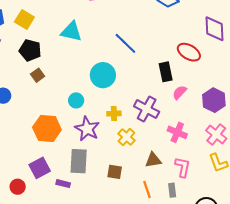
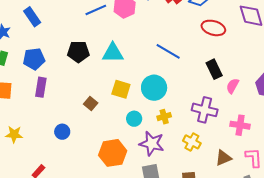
yellow square: (24, 19) -> (121, 89), moved
black pentagon: (30, 50) -> (78, 52), moved
red ellipse: (189, 52) -> (213, 28), moved
yellow cross: (114, 114) -> (164, 117), moved

